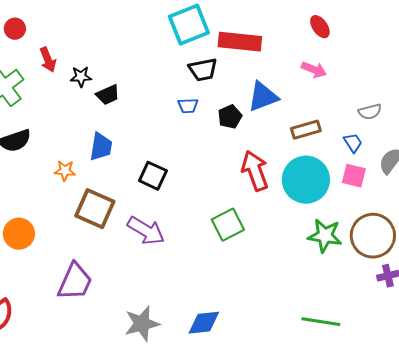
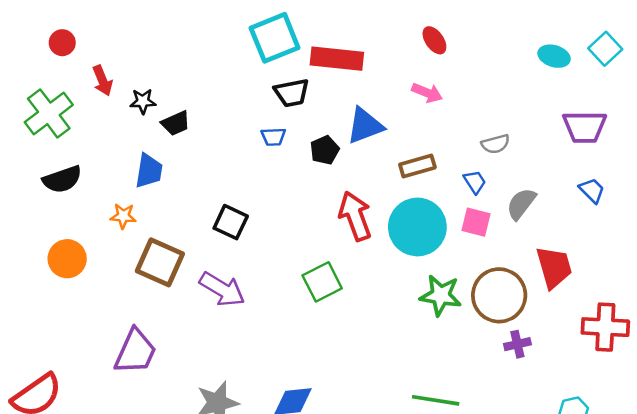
blue trapezoid: (101, 147) -> (149, 171), moved
orange circle: (19, 234) -> (67, 259), moved

